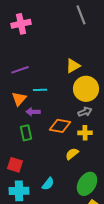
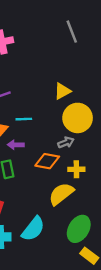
gray arrow: (85, 112) -> (66, 142), moved
yellow semicircle: (72, 154) -> (61, 194), size x1.6
cyan semicircle: (48, 184) -> (33, 229), size x1.6

